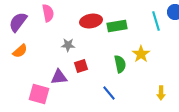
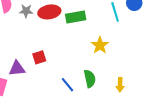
gray star: (68, 45) -> (26, 11), moved
green semicircle: (120, 64) -> (90, 79), moved

